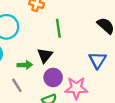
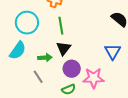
green line: (58, 28) -> (61, 26), moved

